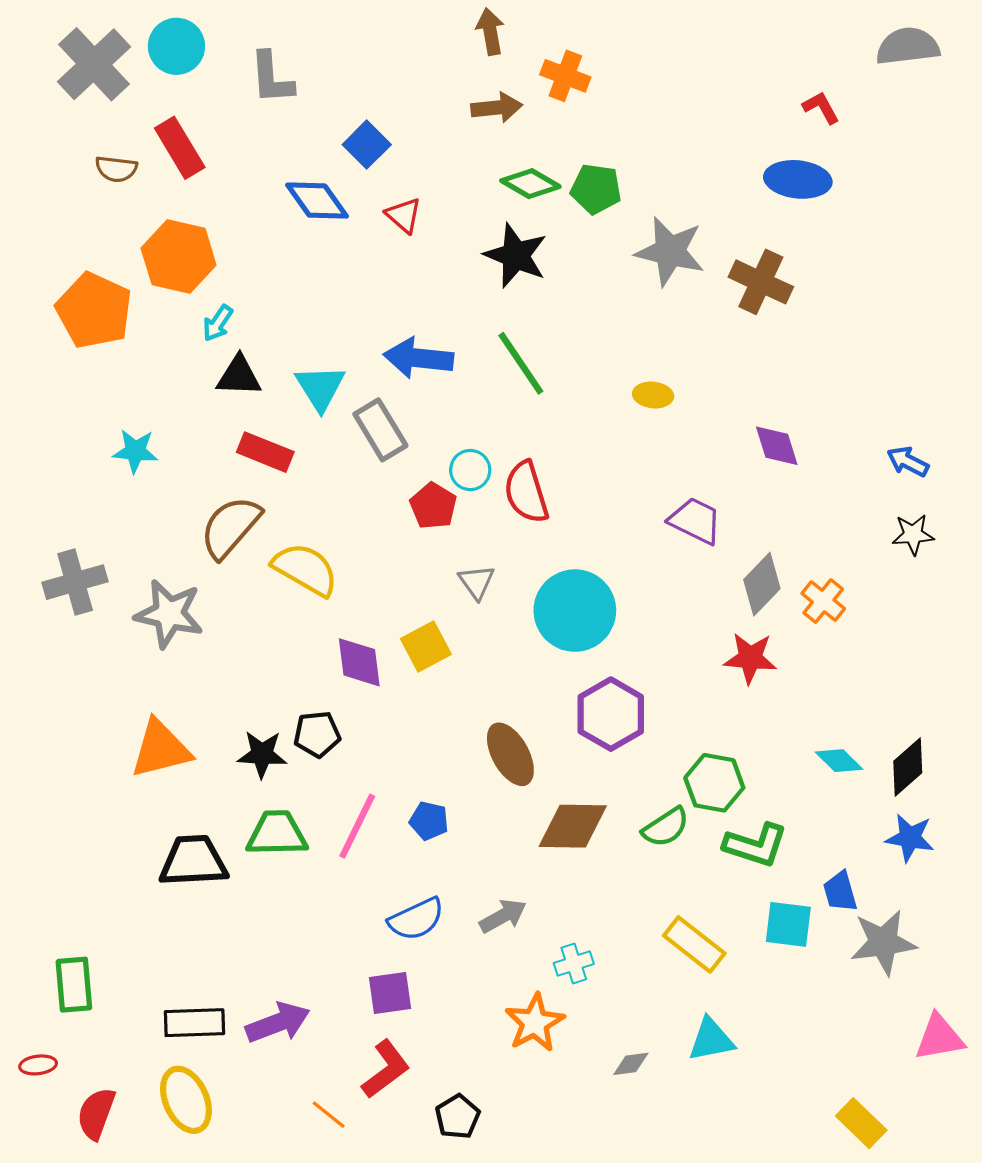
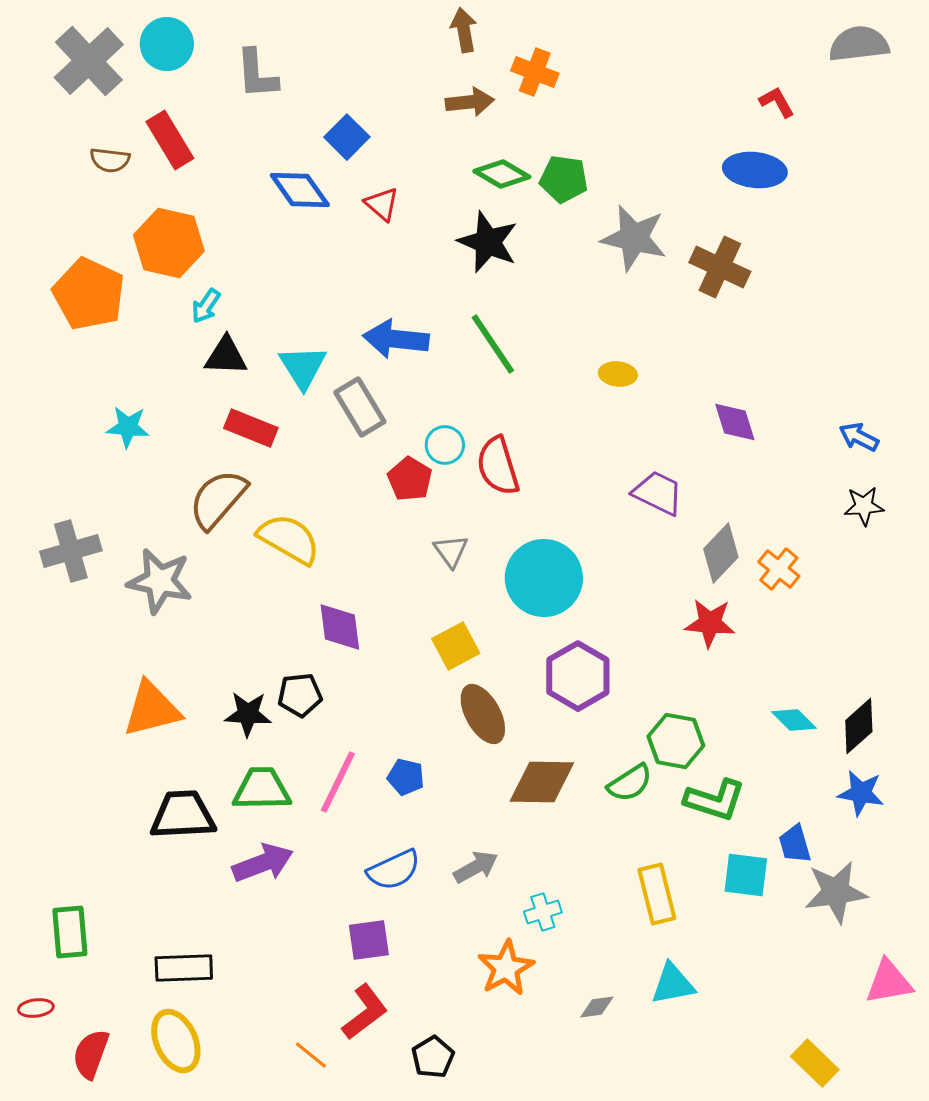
yellow square: (426, 646) -> (456, 646), moved
yellow rectangle: (694, 944) -> (657, 894), turned 38
purple arrow: (278, 1023) -> (263, 863), moved

